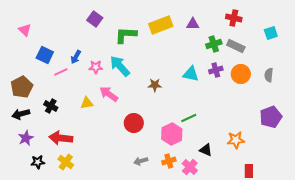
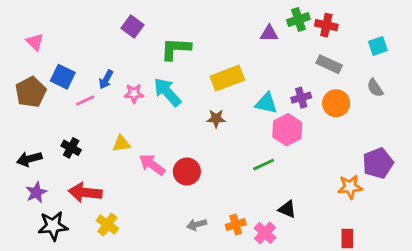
yellow rectangle: (161, 25) -> (227, 78), moved
green cross: (214, 44) -> (298, 20), moved
gray semicircle: (269, 75) -> (375, 88), moved, turned -40
brown pentagon: (22, 87) -> (31, 92), moved
pink arrow: (109, 94) -> (152, 165), moved
pink hexagon: (172, 134) -> (287, 130), moved
orange star: (236, 140) -> (350, 187), moved
black star: (38, 162) -> (53, 226), size x1.5
yellow cross: (66, 162) -> (107, 225), moved

